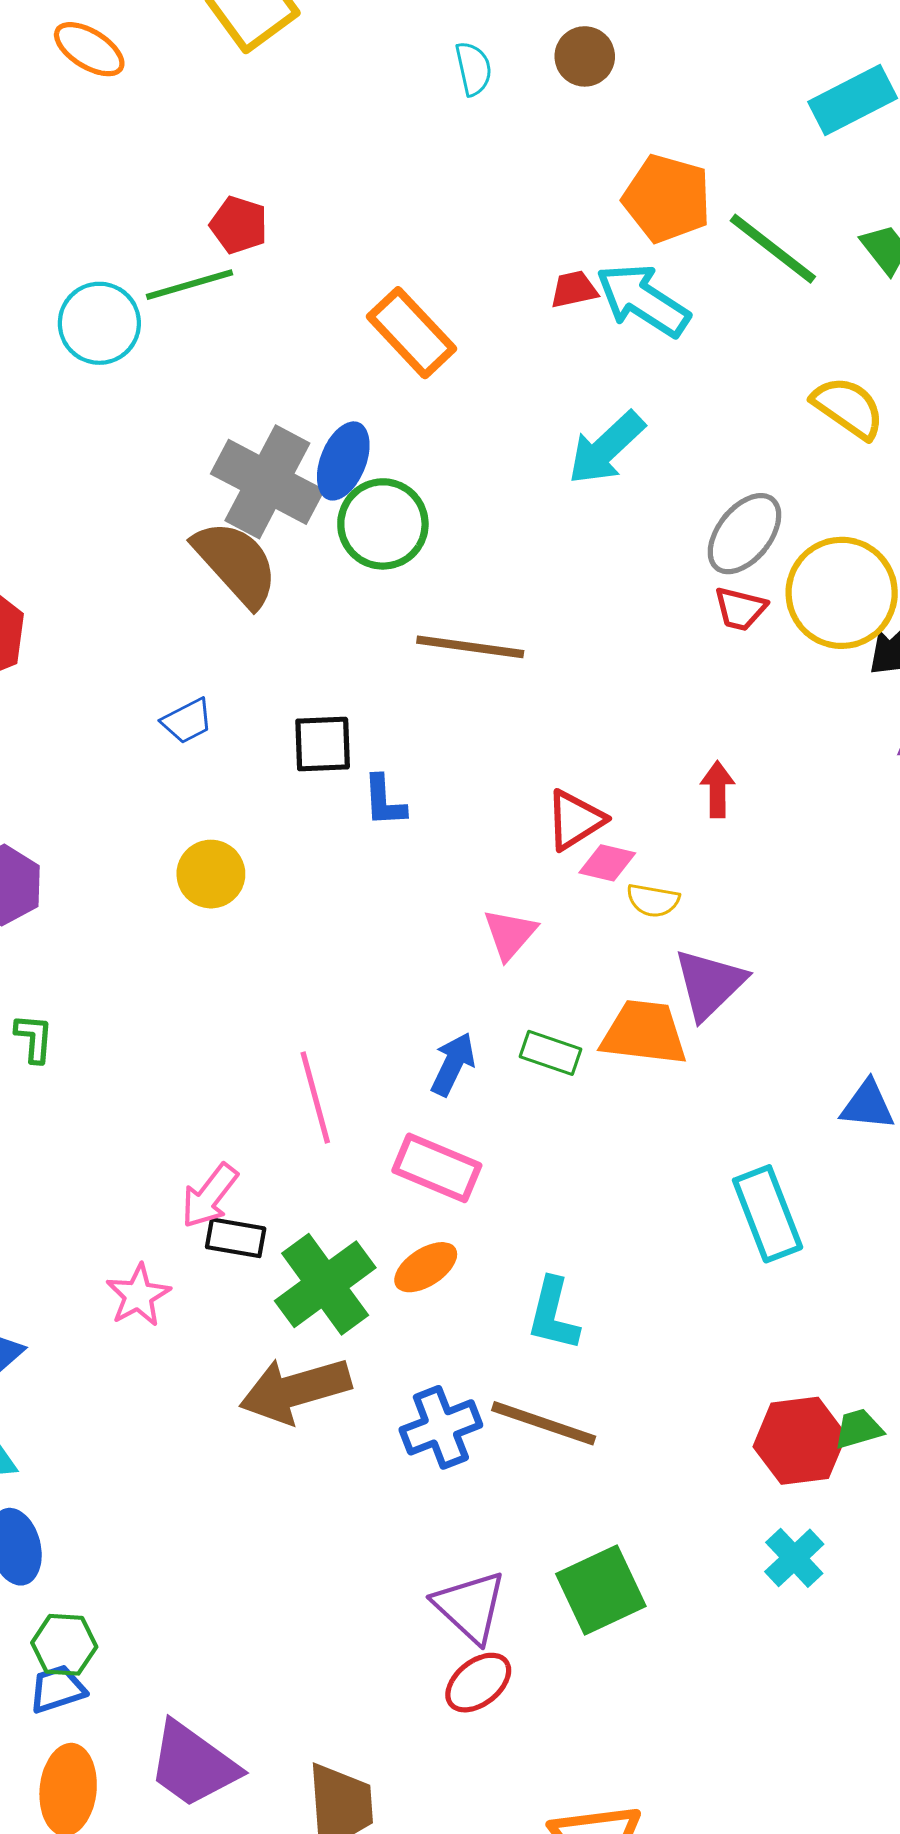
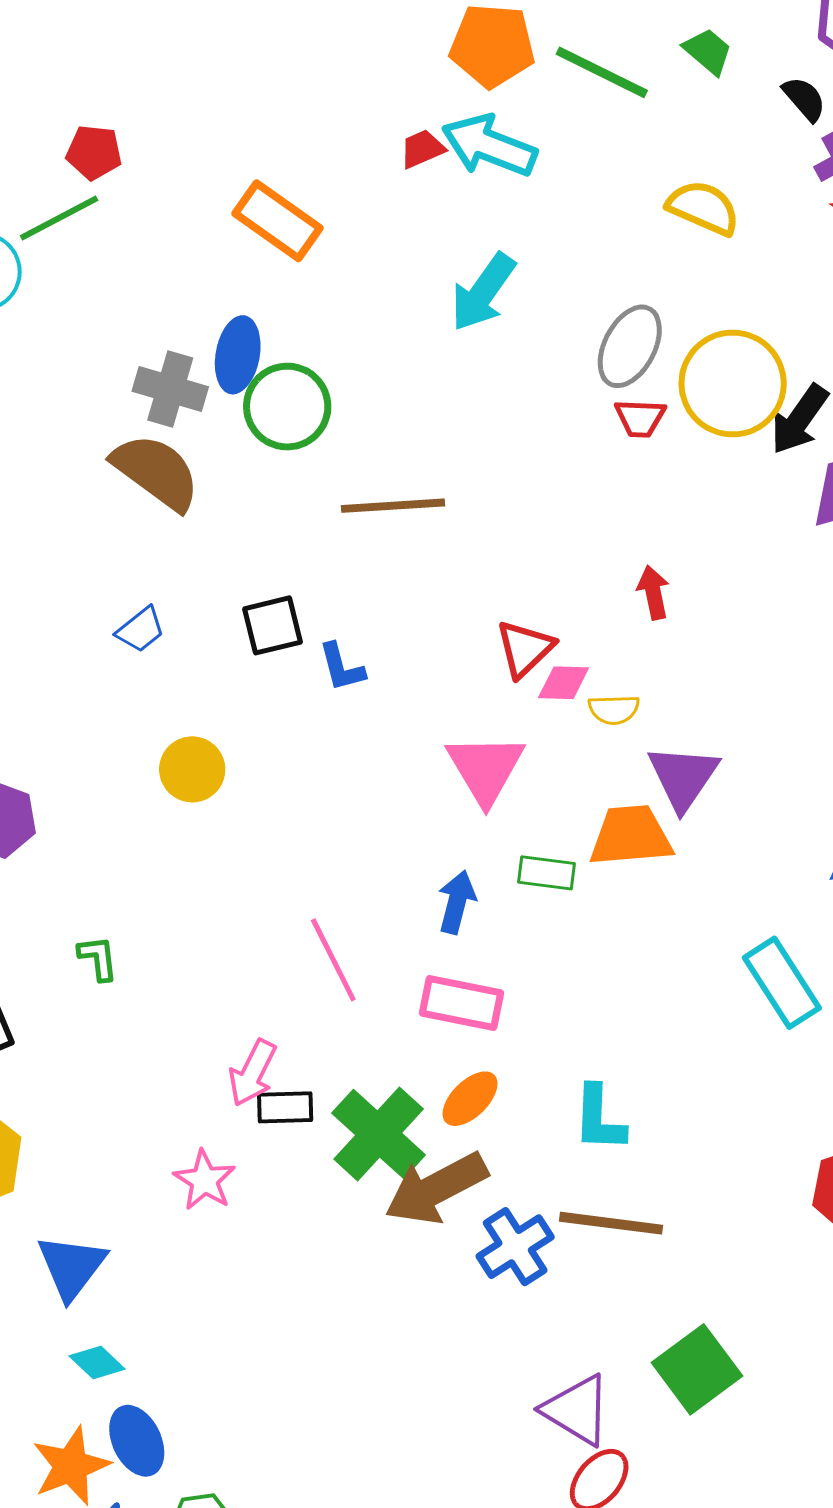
gray cross: (267, 482) -> (170, 389), size x0.7
pink triangle: (510, 934) -> (485, 769), size x1.5
green L-shape: (34, 1038) -> (98, 958), moved
brown arrow: (295, 1390) -> (436, 1188), moved

